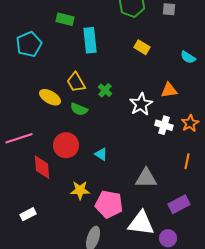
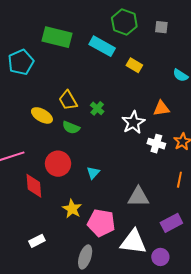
green rectangle: (65, 19) -> (57, 37), size x1.6
cyan rectangle: (90, 40) -> (102, 46), moved, turned -55
cyan triangle: (101, 154) -> (93, 173), turned 40
yellow star: (80, 190) -> (72, 209), turned 30
white rectangle: (28, 214) -> (37, 241), moved

